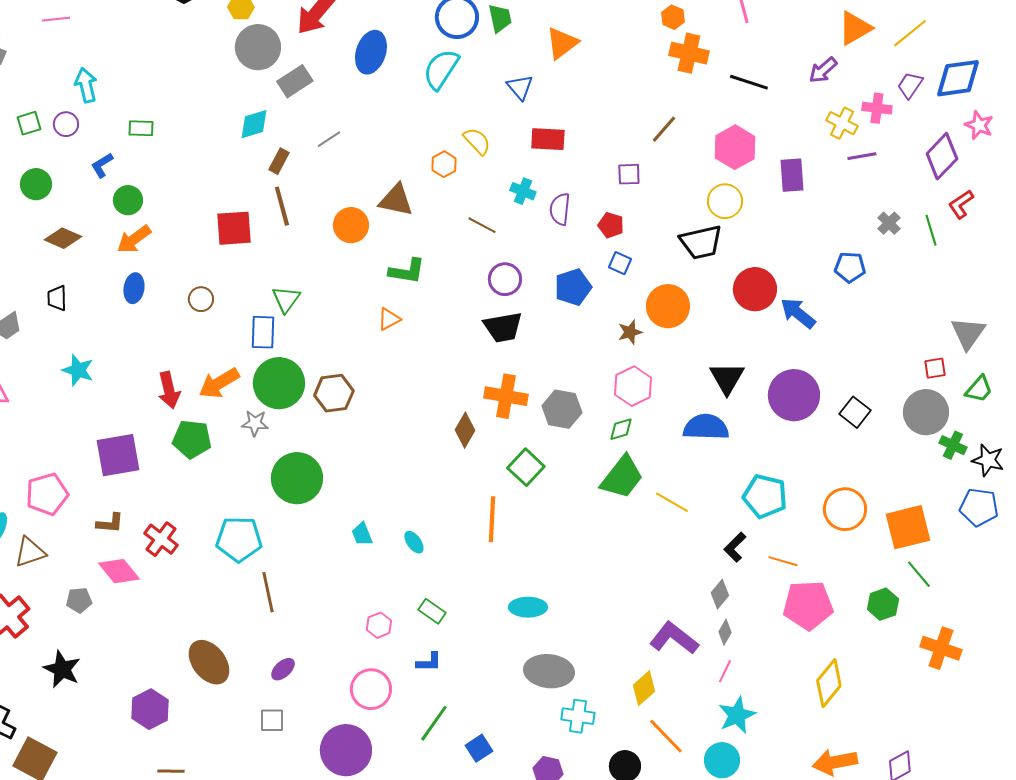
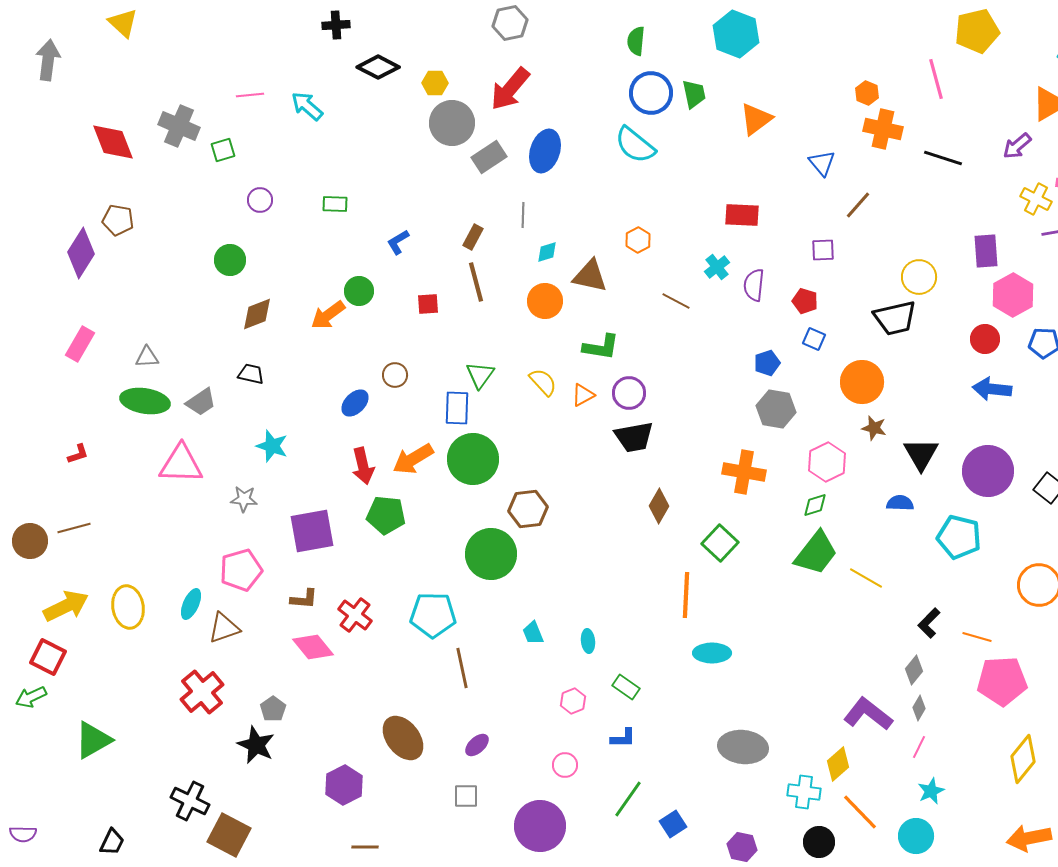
blue ellipse: (371, 52) -> (545, 151), moved
cyan semicircle: (441, 69) -> (635, 145), turned -84
cyan arrow: (86, 85) -> (307, 106), moved, turned -36
blue triangle: (520, 87) -> (822, 163), moved
green square: (29, 123) -> (223, 150), moved
cyan diamond: (254, 124) -> (547, 252), moved, size x0.7
gray line: (329, 139) -> (523, 215), turned -55
yellow semicircle: (477, 141) -> (543, 382), moved
pink hexagon: (735, 147) -> (1013, 295), moved
blue L-shape: (102, 165) -> (398, 242), moved
cyan cross: (523, 191) -> (717, 267), turned 30
green circle: (128, 200) -> (359, 291), moved
red square: (234, 228) -> (428, 304), size x0.6
brown diamond: (63, 238) -> (257, 314), turned -45
purple circle: (505, 279) -> (629, 393), moved
blue pentagon: (573, 287) -> (767, 363), size x0.7
blue ellipse: (134, 288) -> (355, 403), moved, turned 36
red circle: (755, 289) -> (985, 339), moved, size x0.7
black trapezoid: (57, 298) -> (251, 374), turned 104
blue arrow: (798, 313) -> (992, 389), turned -33
black trapezoid: (503, 327) -> (634, 437), moved
brown star: (630, 332) -> (874, 428), moved, turned 30
brown hexagon: (334, 393) -> (528, 509), moved
orange cross: (506, 396) -> (744, 472), moved
gray hexagon: (562, 409) -> (776, 409), moved
gray star: (255, 423) -> (244, 499), moved
blue semicircle: (706, 427) -> (900, 503), size x0.6
cyan pentagon: (765, 496) -> (959, 537), moved
cyan trapezoid: (362, 534) -> (533, 633), moved
cyan ellipse: (414, 542) -> (588, 641), moved, turned 30
gray pentagon: (79, 600) -> (273, 709), moved, turned -30
cyan ellipse: (528, 607) -> (712, 653), moved
pink circle: (371, 689) -> (565, 765), size x0.6
cyan star: (737, 715) -> (931, 791), size x0.7
cyan cross: (578, 716) -> (804, 792), moved

